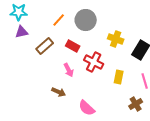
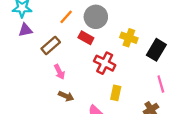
red rectangle: (73, 46) -> (86, 38), moved
pink arrow: (69, 70) -> (59, 72), moved
yellow rectangle: (119, 77) -> (116, 93), moved

